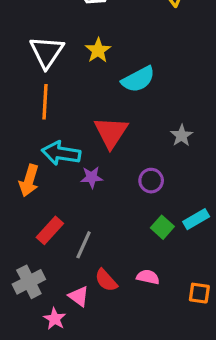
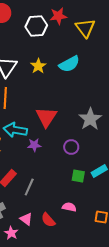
cyan semicircle: (138, 79) -> (69, 64), moved
gray star: (182, 136) -> (90, 119), size x1.6
green square: (162, 227) -> (78, 176), turned -32
red semicircle: (106, 280) -> (48, 220), moved

